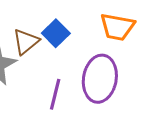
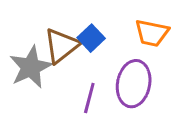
brown triangle: (26, 42) -> (61, 46), size x1.4

